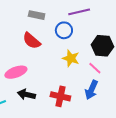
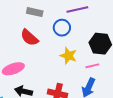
pink line: (95, 68) -> (92, 66), turned -56

